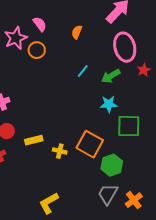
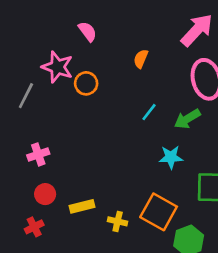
pink semicircle: (40, 24) -> (87, 31), moved
pink star: (16, 38) -> (57, 67), turned -30
cyan star: (109, 104) -> (171, 157), moved

